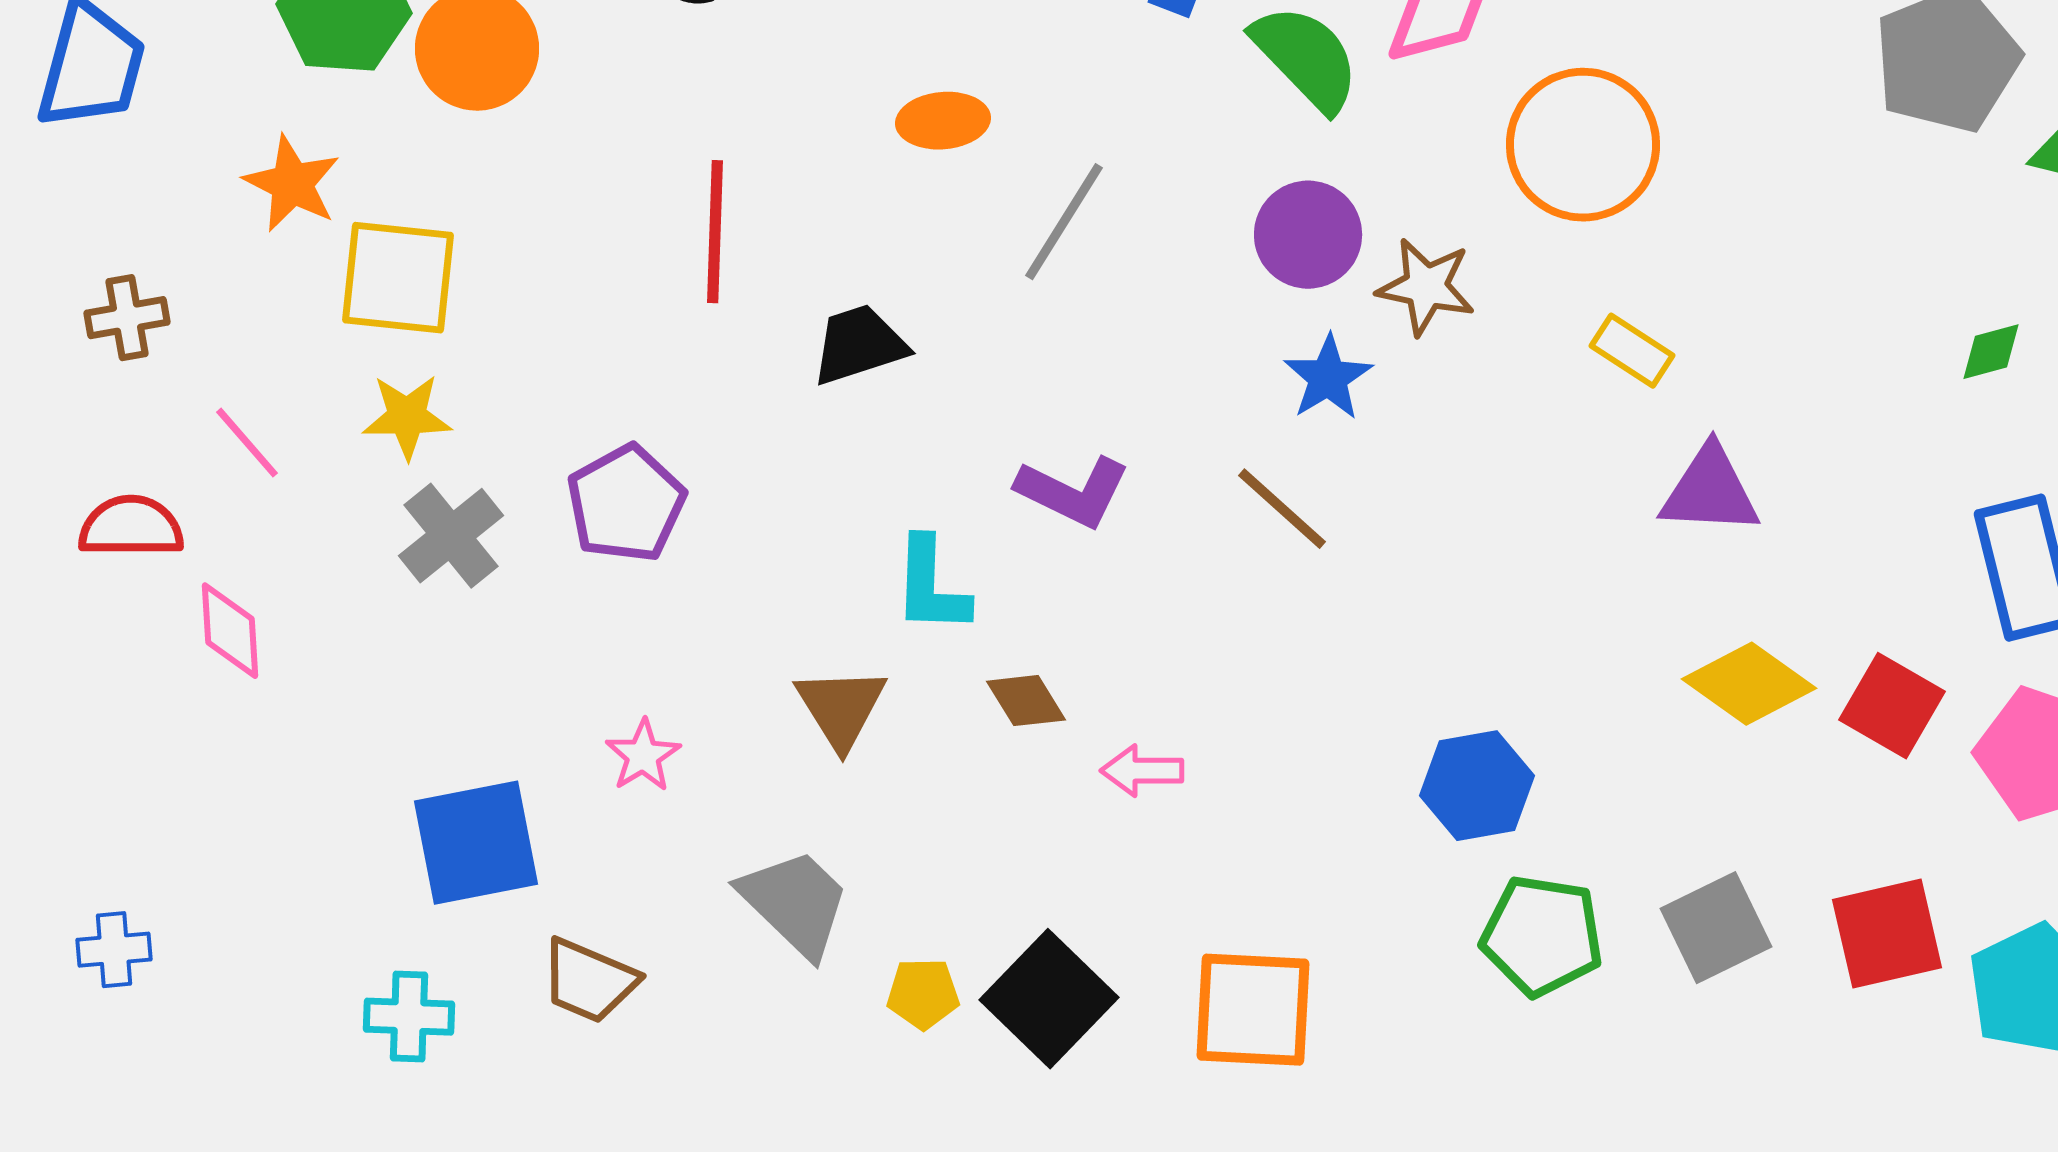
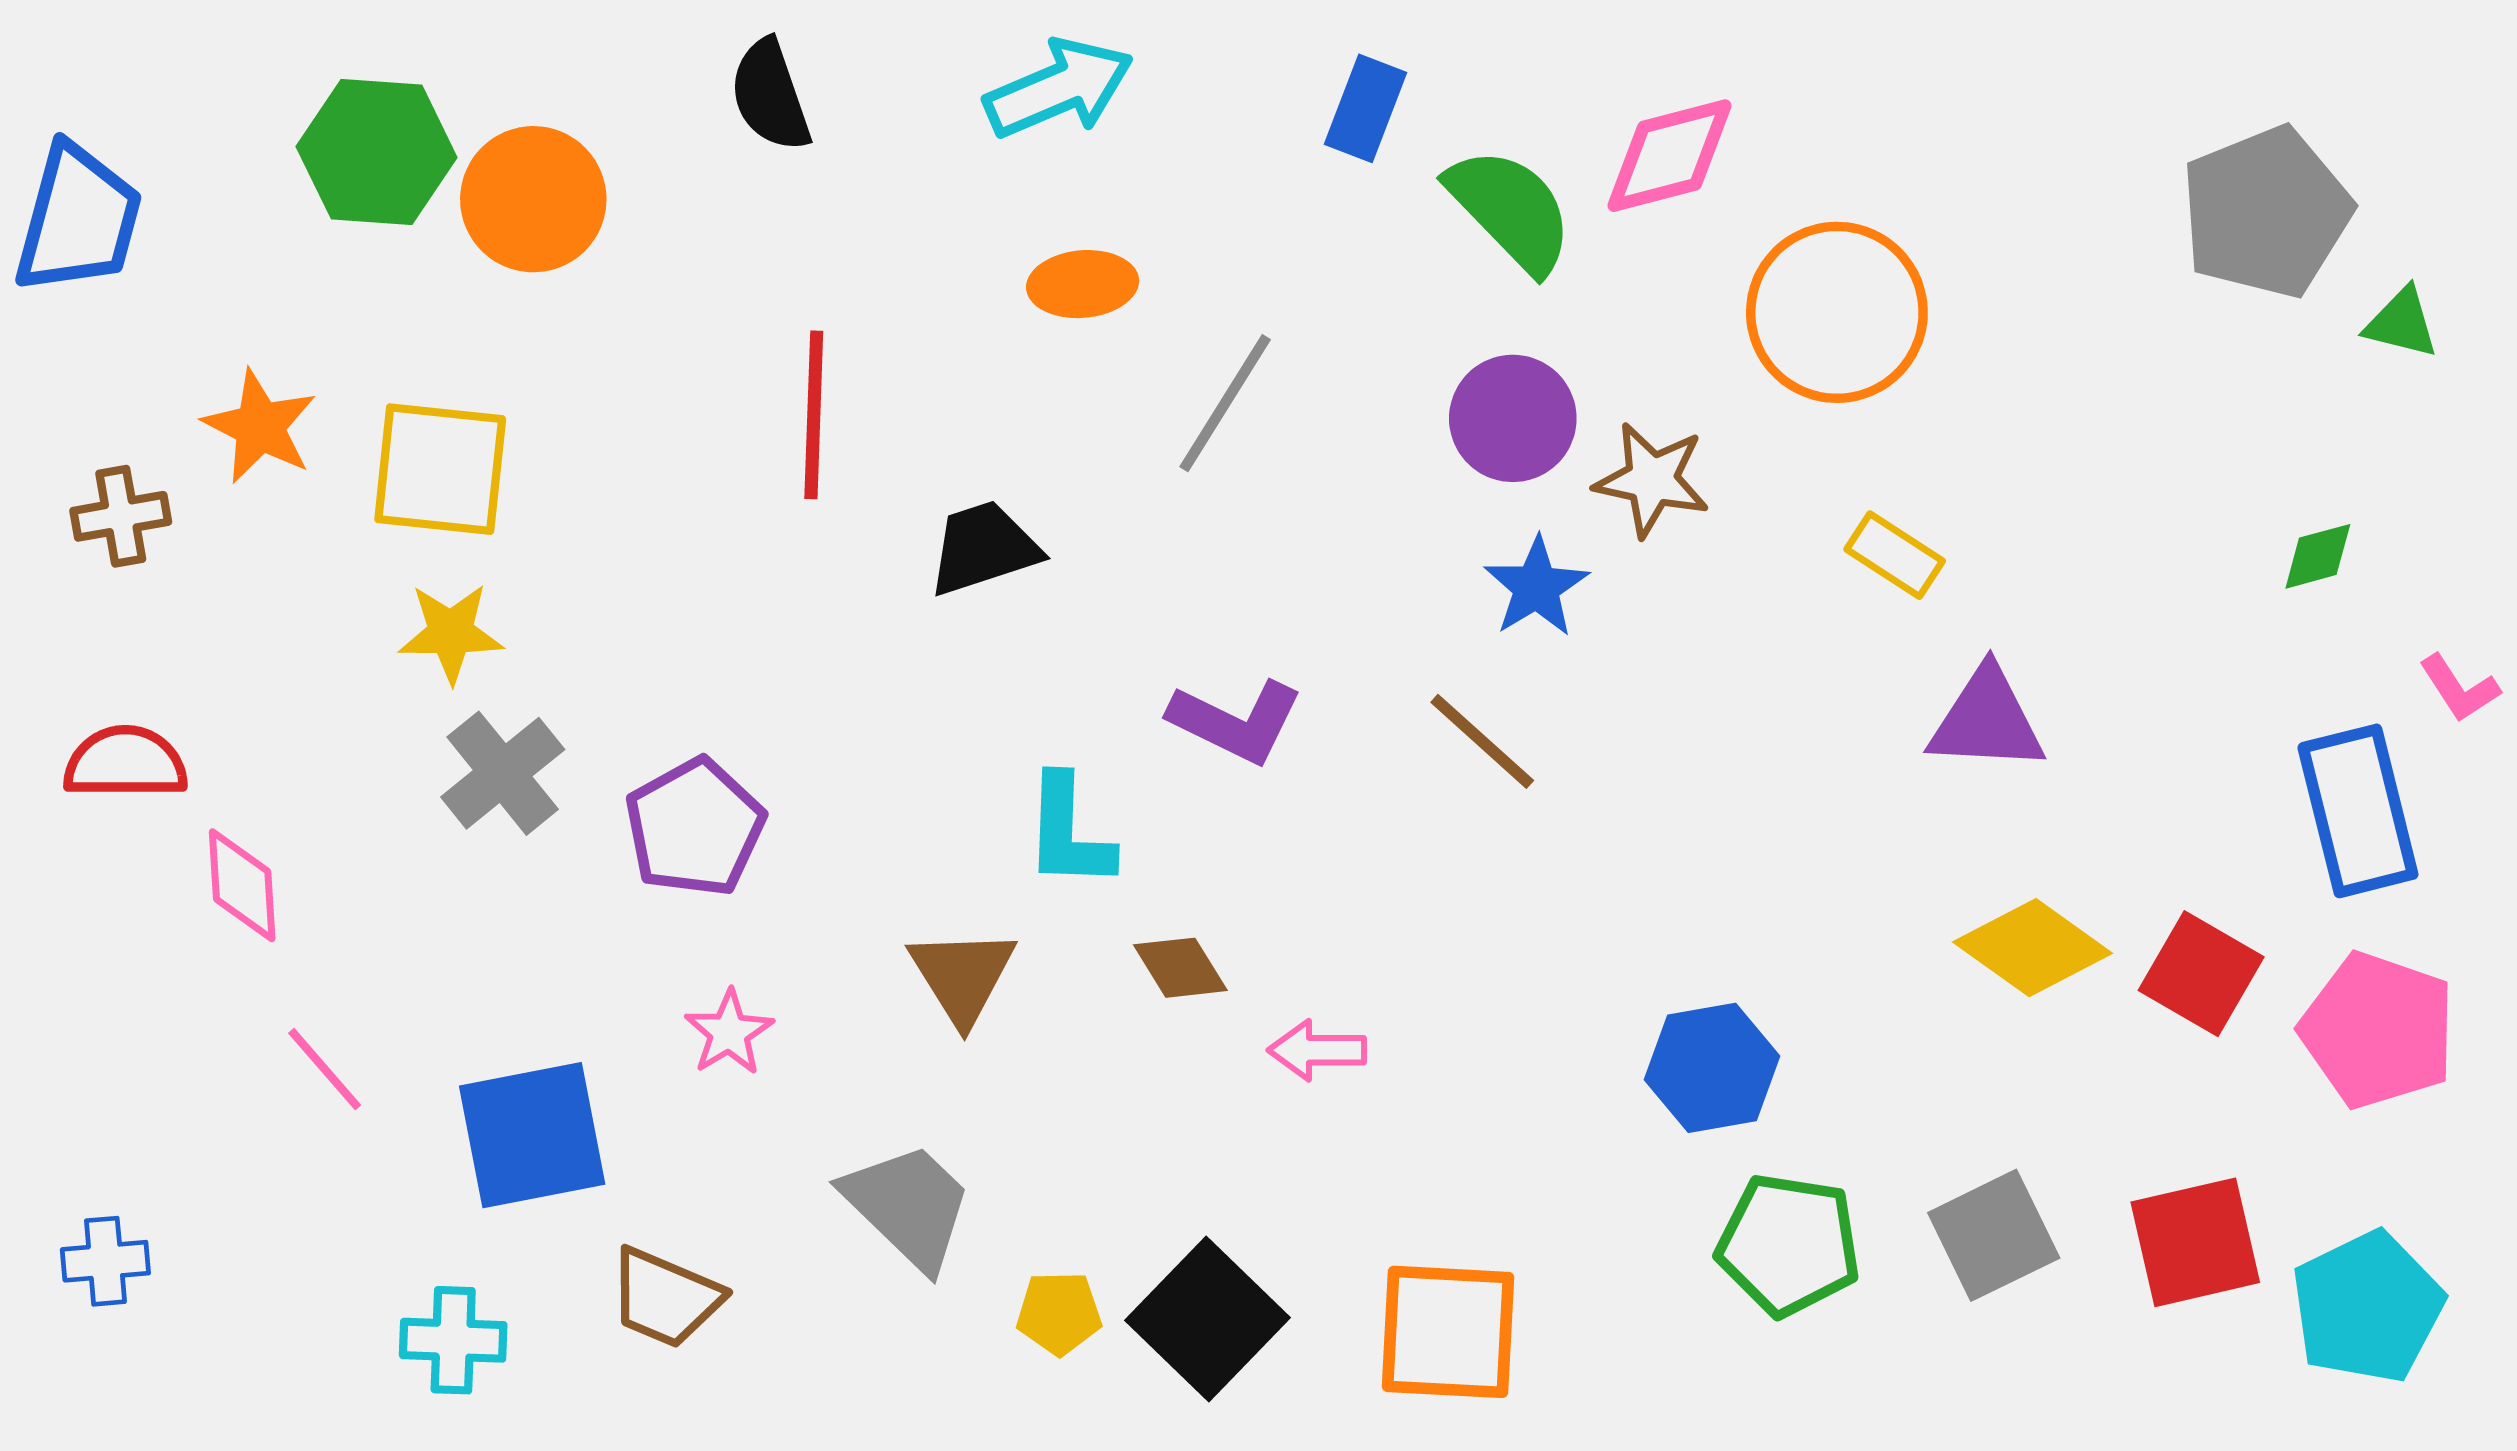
orange star: (292, 184) -> (260, 427), moved
pink line: (247, 443) -> (325, 1069), moved
purple pentagon: (626, 504) -> (695, 827), moved

